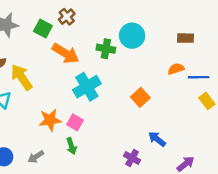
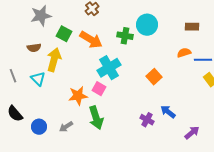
green square: (43, 29) -> (64, 34), moved
yellow arrow: (22, 77) -> (54, 60), turned 50
pink square: (75, 122) -> (99, 89), moved
green arrow: (71, 146) -> (96, 118), size x1.6
purple cross: (132, 158) -> (147, 120), moved

